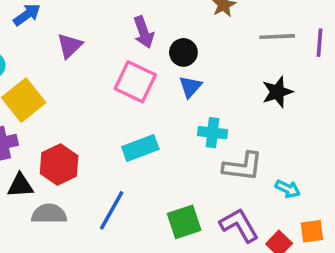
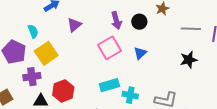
black circle: (183, 52) -> (139, 22), moved
pink square: (135, 82) -> (110, 48), turned 30
cyan cross: (213, 133) -> (130, 95), moved

